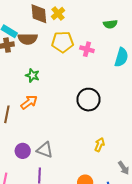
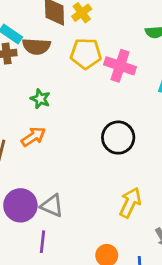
pink cross: (87, 49) -> (120, 66), size x1.5
yellow arrow: (100, 145) -> (130, 203), size x1.5
purple circle: (23, 151) -> (20, 205), size x1.5

